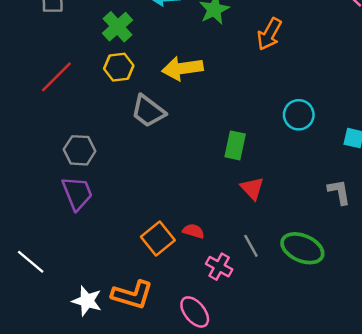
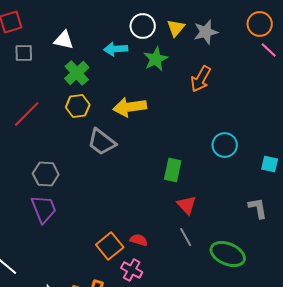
gray line: (251, 246) -> (186, 237), moved
pink cross: (219, 267) -> (132, 270), moved

